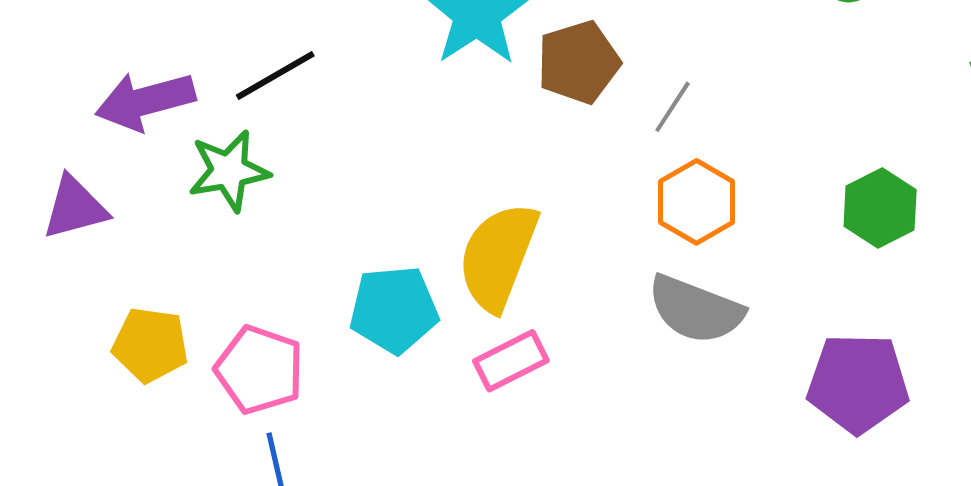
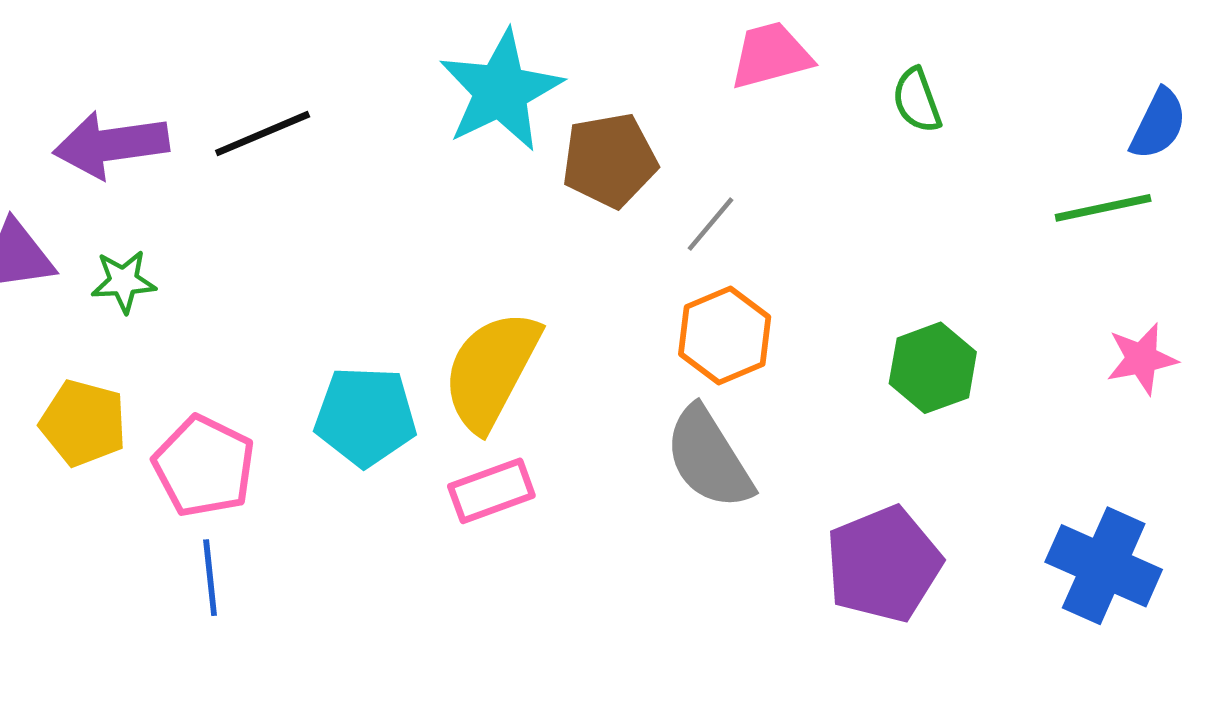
green star: (229, 171) -> (124, 281), moved, size x0.7
gray semicircle: (696, 310) -> (709, 458), turned 30
purple pentagon: (858, 383) -> (883, 564), turned -30

